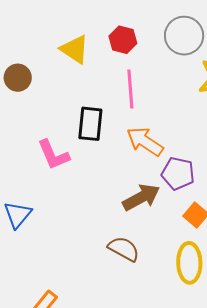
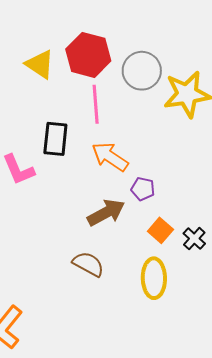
gray circle: (184, 36) -> (142, 71), moved
red hexagon: (123, 40) -> (88, 55), size x1.6
purple pentagon: (178, 173) -> (143, 189), size x0.7

